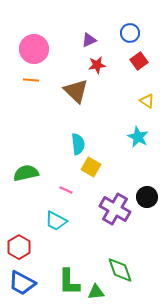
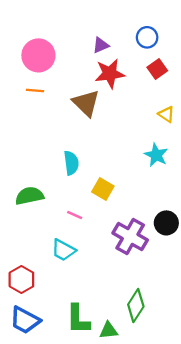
red star: (97, 65) -> (110, 74), size x1.5
cyan semicircle: (78, 144) -> (71, 163), moved
green diamond: (120, 270) -> (136, 306), turned 52

